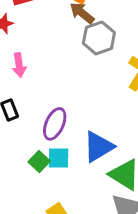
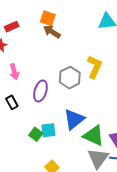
gray hexagon: (99, 38) -> (70, 78), moved
purple ellipse: (55, 124) -> (40, 91), moved

